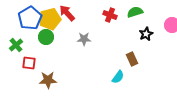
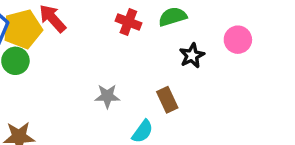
gray star: (84, 39) -> (107, 96), moved

